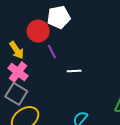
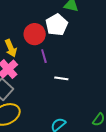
white pentagon: (59, 17) -> (57, 25), turned -30

